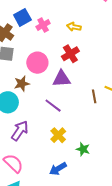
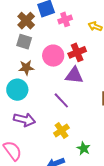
red cross: (70, 54) -> (77, 52), moved
brown star: (22, 84) -> (26, 68), moved
purple arrow: (20, 131) -> (24, 120), turned 60

